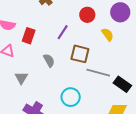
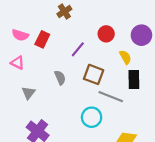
red rectangle: (29, 36) -> (42, 39), moved
black rectangle: (122, 84) -> (134, 80), moved, turned 48
cyan circle: (71, 97) -> (92, 117), moved

